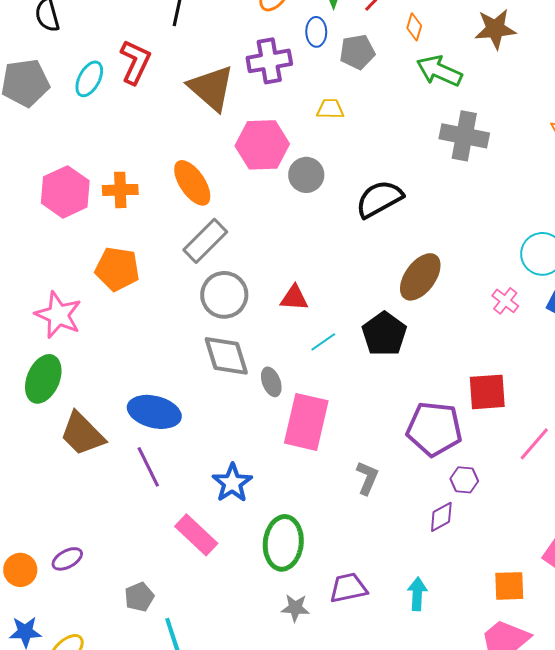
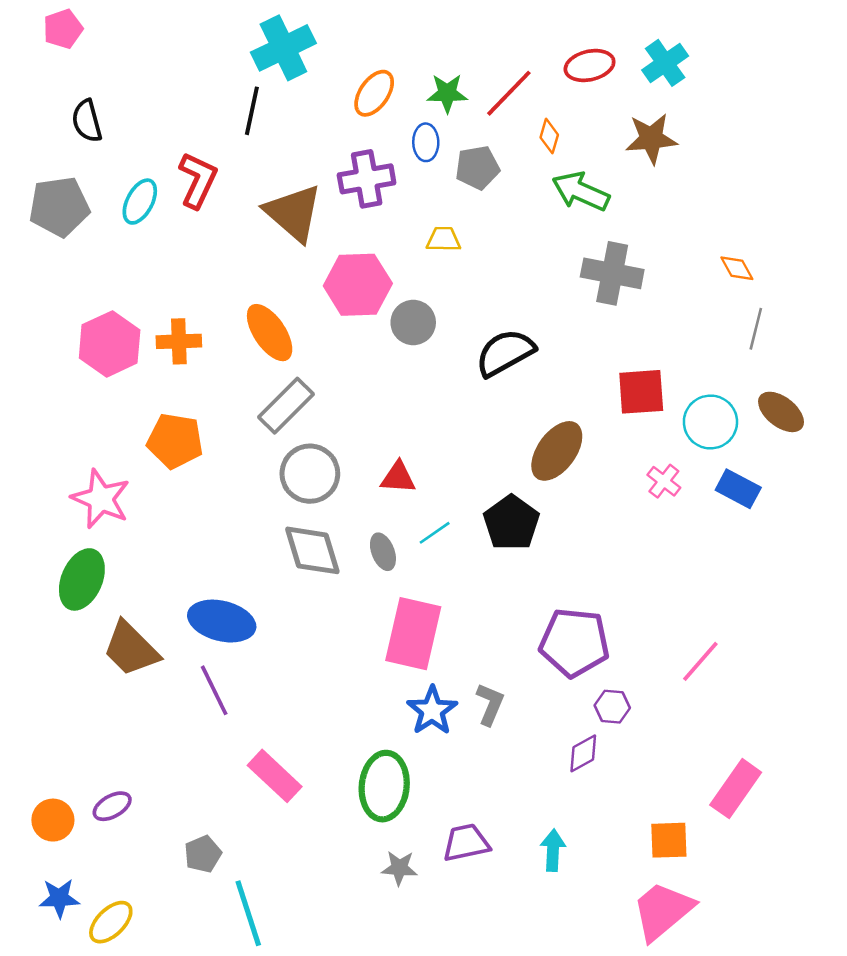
gray ellipse: (271, 382) -> (383, 552), moved
red square: (487, 392) -> (641, 392), moved
blue star: (232, 483) -> (432, 710), moved

